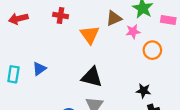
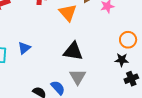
orange circle: (152, 50) -> (128, 40), moved

